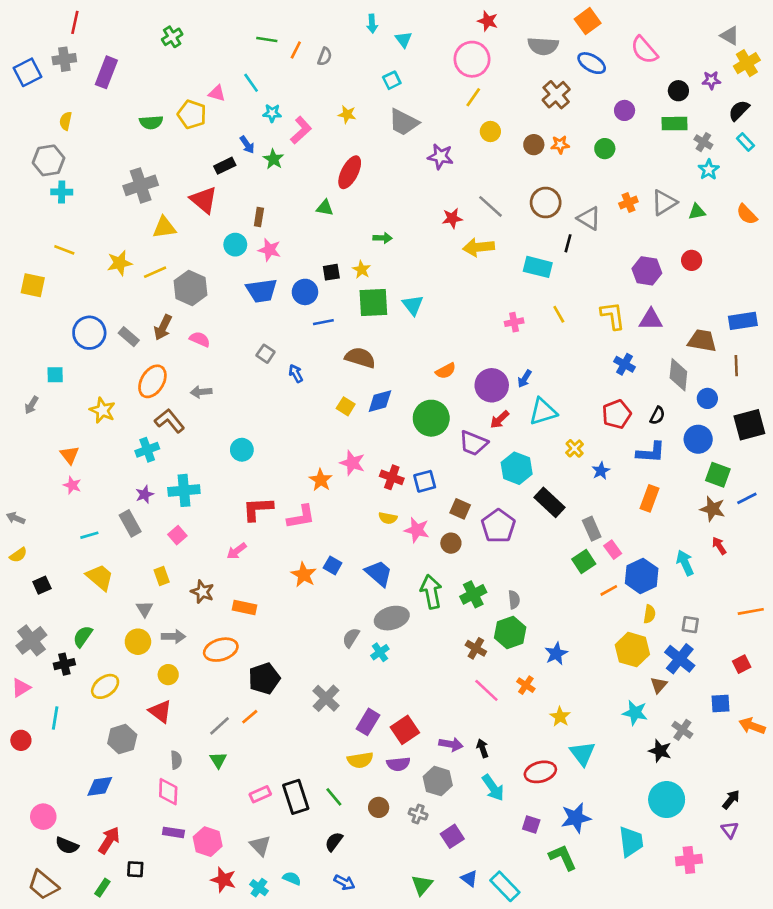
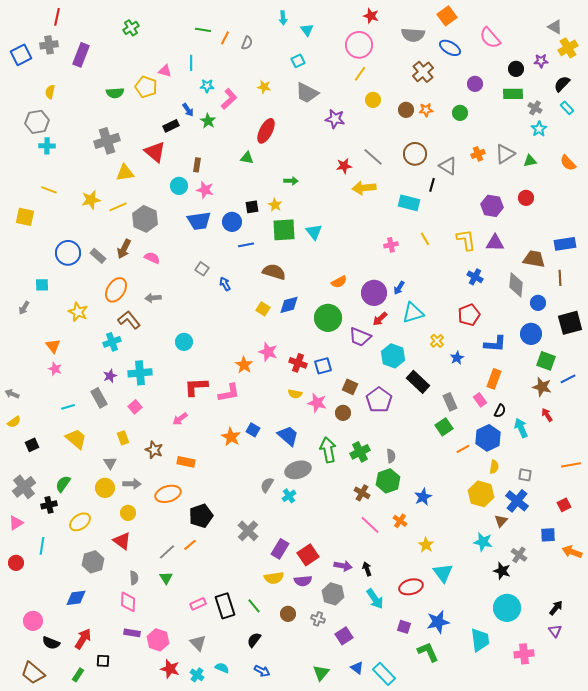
cyan line: (251, 83) -> (191, 63), turned 35
black semicircle: (657, 416) -> (500, 411), moved
pink rectangle: (613, 550) -> (480, 400), moved

